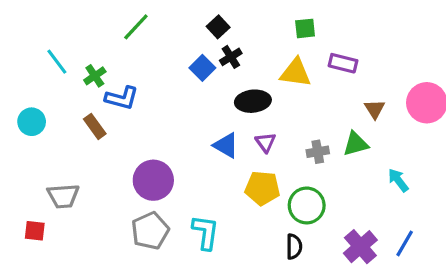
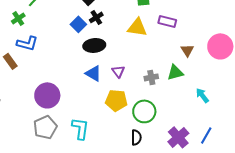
green cross: (95, 76) -> (18, 18), moved
black ellipse: (253, 101) -> (94, 45), moved

